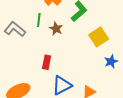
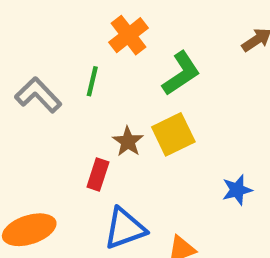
brown star: (56, 29) -> (128, 142), moved
yellow square: (99, 37) -> (173, 134), moved

